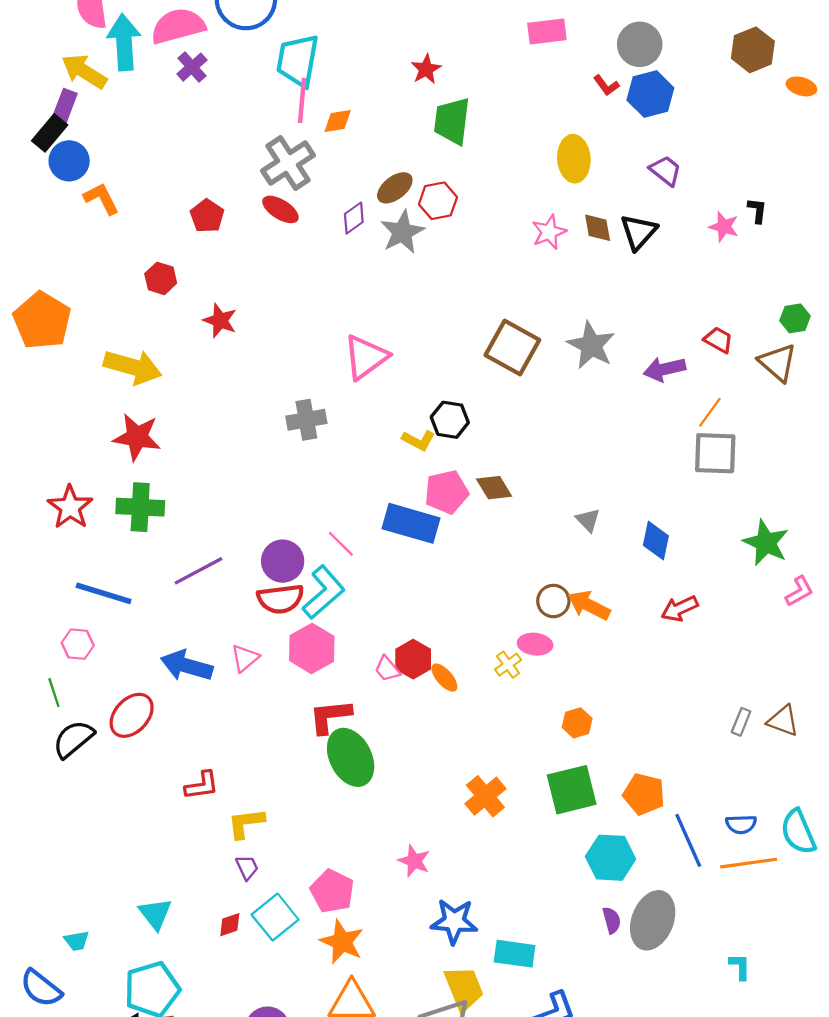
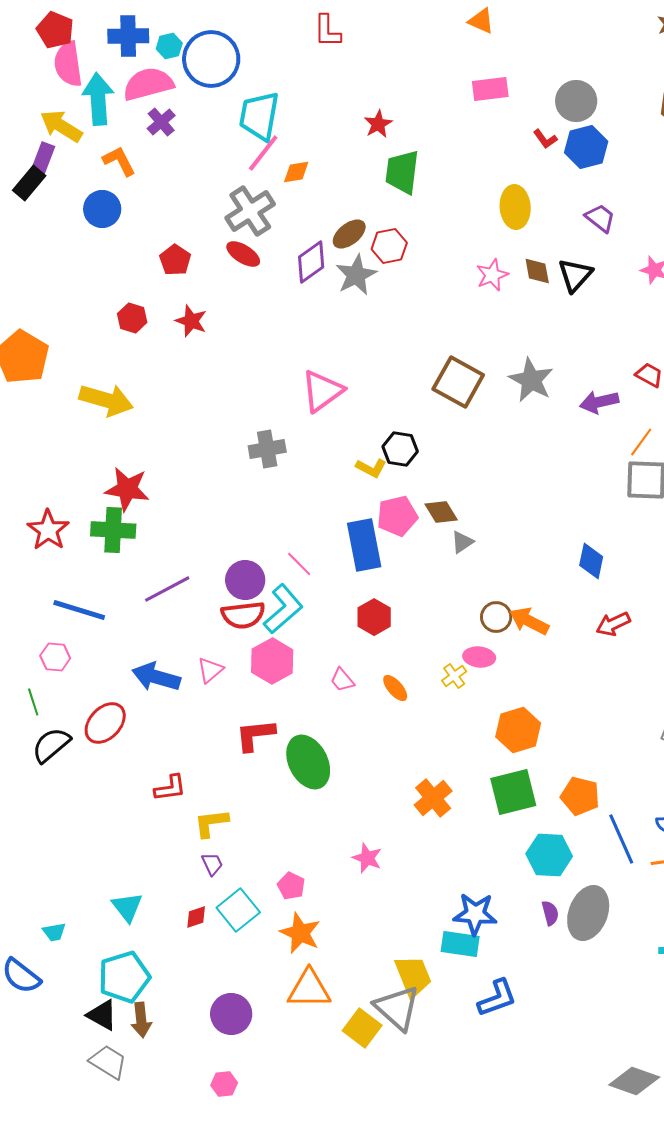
pink line: (302, 100) -> (263, 153), turned 33
blue circle: (69, 161) -> (102, 209), moved
orange L-shape: (101, 199) -> (119, 161), moved
purple diamond: (354, 218) -> (311, 262), size x1.4
red star: (220, 321) -> (191, 321), moved
red star: (137, 437) -> (127, 489), moved
gray triangle: (588, 520) -> (462, 542), moved, turned 40
blue rectangle: (411, 523) -> (364, 545), turned 63
red hexagon: (413, 659) -> (374, 617), moved
red L-shape: (330, 716) -> (255, 735), moved
orange hexagon: (577, 723) -> (518, 730), size x1.6
pink pentagon: (332, 891) -> (291, 886), size x0.7
blue star: (454, 921) -> (475, 914), moved

